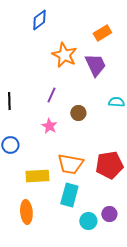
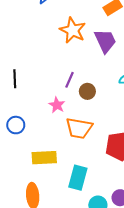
purple line: (51, 95) -> (69, 80), moved
orange trapezoid: (70, 164) -> (79, 128), moved

